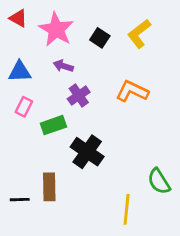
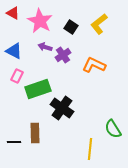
blue triangle: (20, 72) -> (14, 51), turned 30
purple cross: (79, 96) -> (63, 55), moved
green rectangle: (53, 125) -> (38, 89), size x1.4

